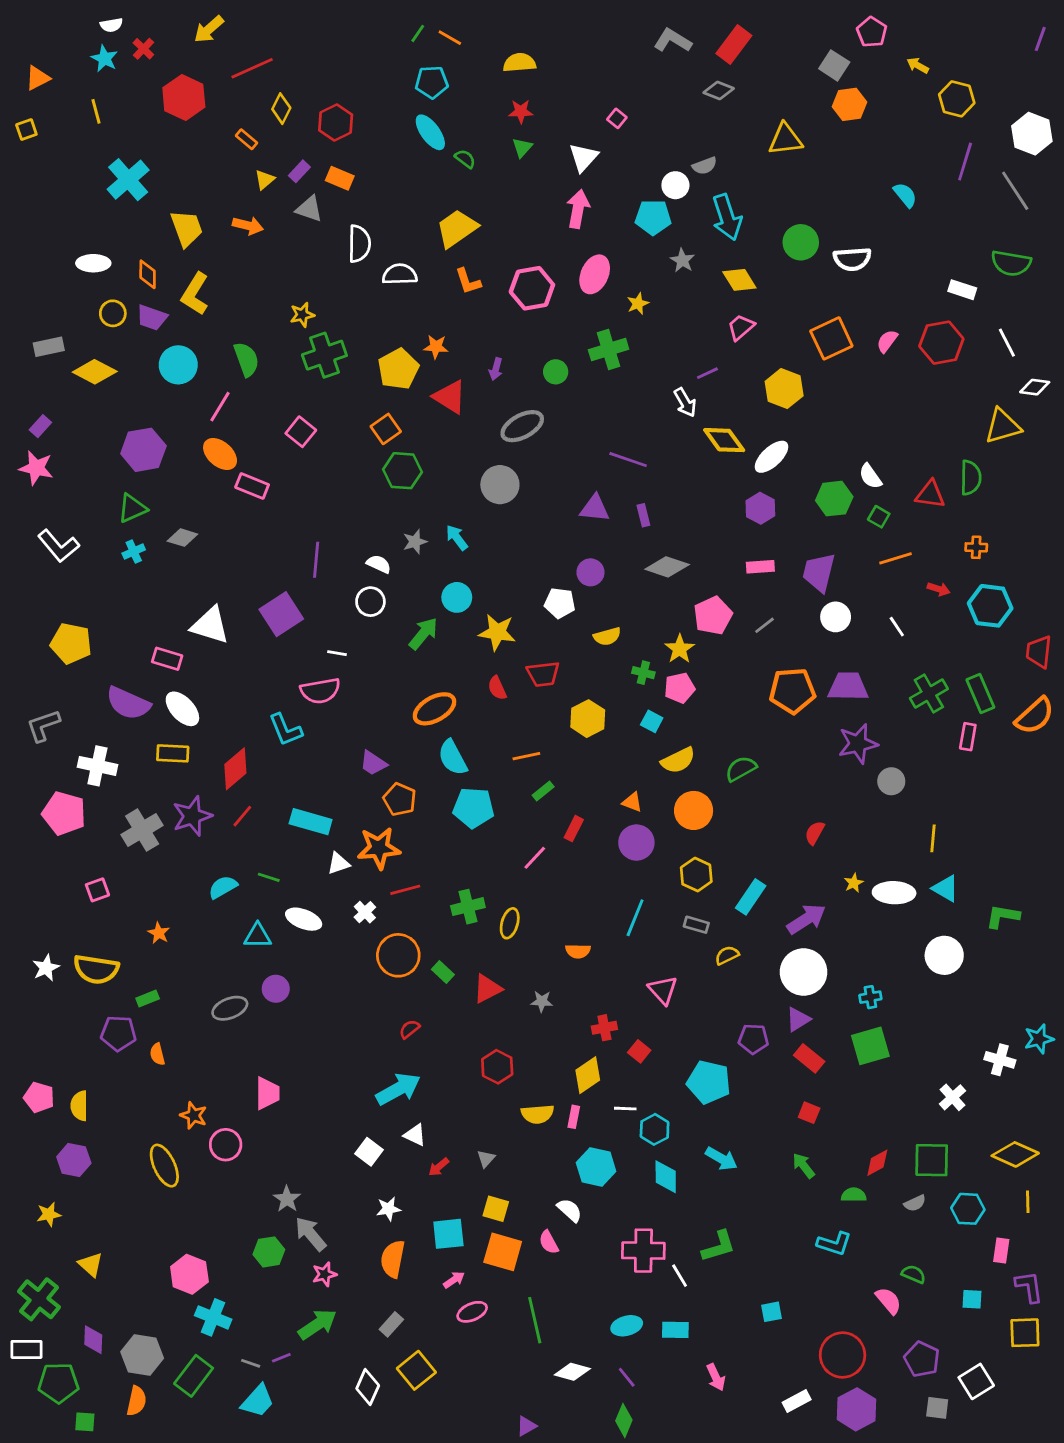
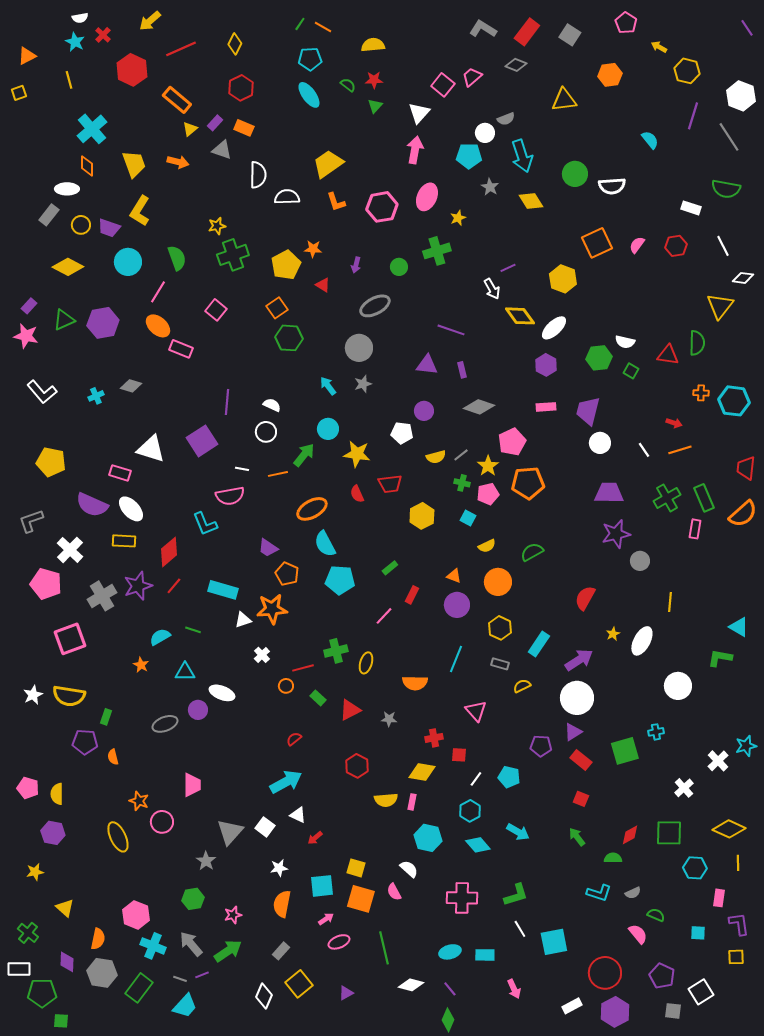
purple line: (1040, 39) -> (747, 28), turned -54
gray square: (834, 65) -> (570, 35), moved
yellow diamond: (281, 109) -> (235, 44), moved
pink square: (617, 118) -> (443, 85), size x1.6
orange rectangle: (246, 139) -> (177, 100), size x1.8
green semicircle: (465, 159) -> (348, 85), moved
orange diamond: (148, 274) -> (87, 166), moved
pink trapezoid: (741, 327) -> (472, 77), moved
red hexagon: (941, 343) -> (676, 246), size x0.7
gray rectangle: (49, 347) -> (49, 215), moved, turned -40
red triangle: (450, 397) -> (323, 285), size x0.6
yellow triangle: (1003, 426) -> (720, 306), turned -36
white semicircle: (870, 476) -> (625, 342), turned -42
green triangle: (132, 508) -> (64, 320), moved
gray star: (415, 542) -> (363, 384), moved
orange line: (895, 558) -> (680, 450), moved
cyan hexagon: (990, 606) -> (734, 401), moved
gray line: (765, 625) -> (461, 455), moved
orange pentagon: (792, 691) -> (528, 483), moved
orange line: (526, 756) -> (278, 474), moved
yellow semicircle: (678, 760) -> (487, 546), size x0.7
white cross: (97, 766) -> (70, 550), turned 32
red semicircle: (815, 833) -> (585, 598), size x1.4
cyan triangle: (946, 888) -> (739, 627), moved
pink square: (97, 890) -> (70, 639), size x1.8
red line: (405, 890) -> (303, 668), moved
white ellipse: (894, 893) -> (642, 641), turned -64
white ellipse: (304, 919) -> (222, 693), moved
orange star: (159, 933) -> (141, 665), moved
orange semicircle: (578, 951) -> (415, 683), size x1.4
orange circle: (398, 955) -> (286, 686), size x0.5
cyan cross: (870, 997) -> (656, 732), moved
green rectangle: (148, 998) -> (106, 717), turned -49
red square: (639, 1051) -> (459, 755), turned -35
white cross: (1000, 1060) -> (718, 761), turned 30
yellow diamond: (588, 1075) -> (422, 772), turned 44
cyan pentagon: (709, 1082) -> (509, 777), size x0.7
white line: (625, 1109) -> (476, 779), moved, turned -56
gray triangle: (486, 1159) -> (230, 832), moved, size x2.0
cyan diamond: (666, 1177) -> (478, 845), turned -40
gray semicircle: (915, 1203) -> (633, 893), moved
gray arrow: (311, 1234) -> (191, 944), moved
white line: (680, 1276) -> (520, 929), moved
green cross: (39, 1299) -> (28, 933), size x0.7
cyan square: (771, 1312) -> (554, 942), size x1.8
yellow square: (1025, 1333) -> (736, 957), size x0.7
orange semicircle: (136, 1401) -> (98, 939), moved
purple triangle: (526, 1426) -> (346, 993), moved

